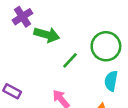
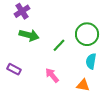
green arrow: (47, 35) -> (29, 35), moved

